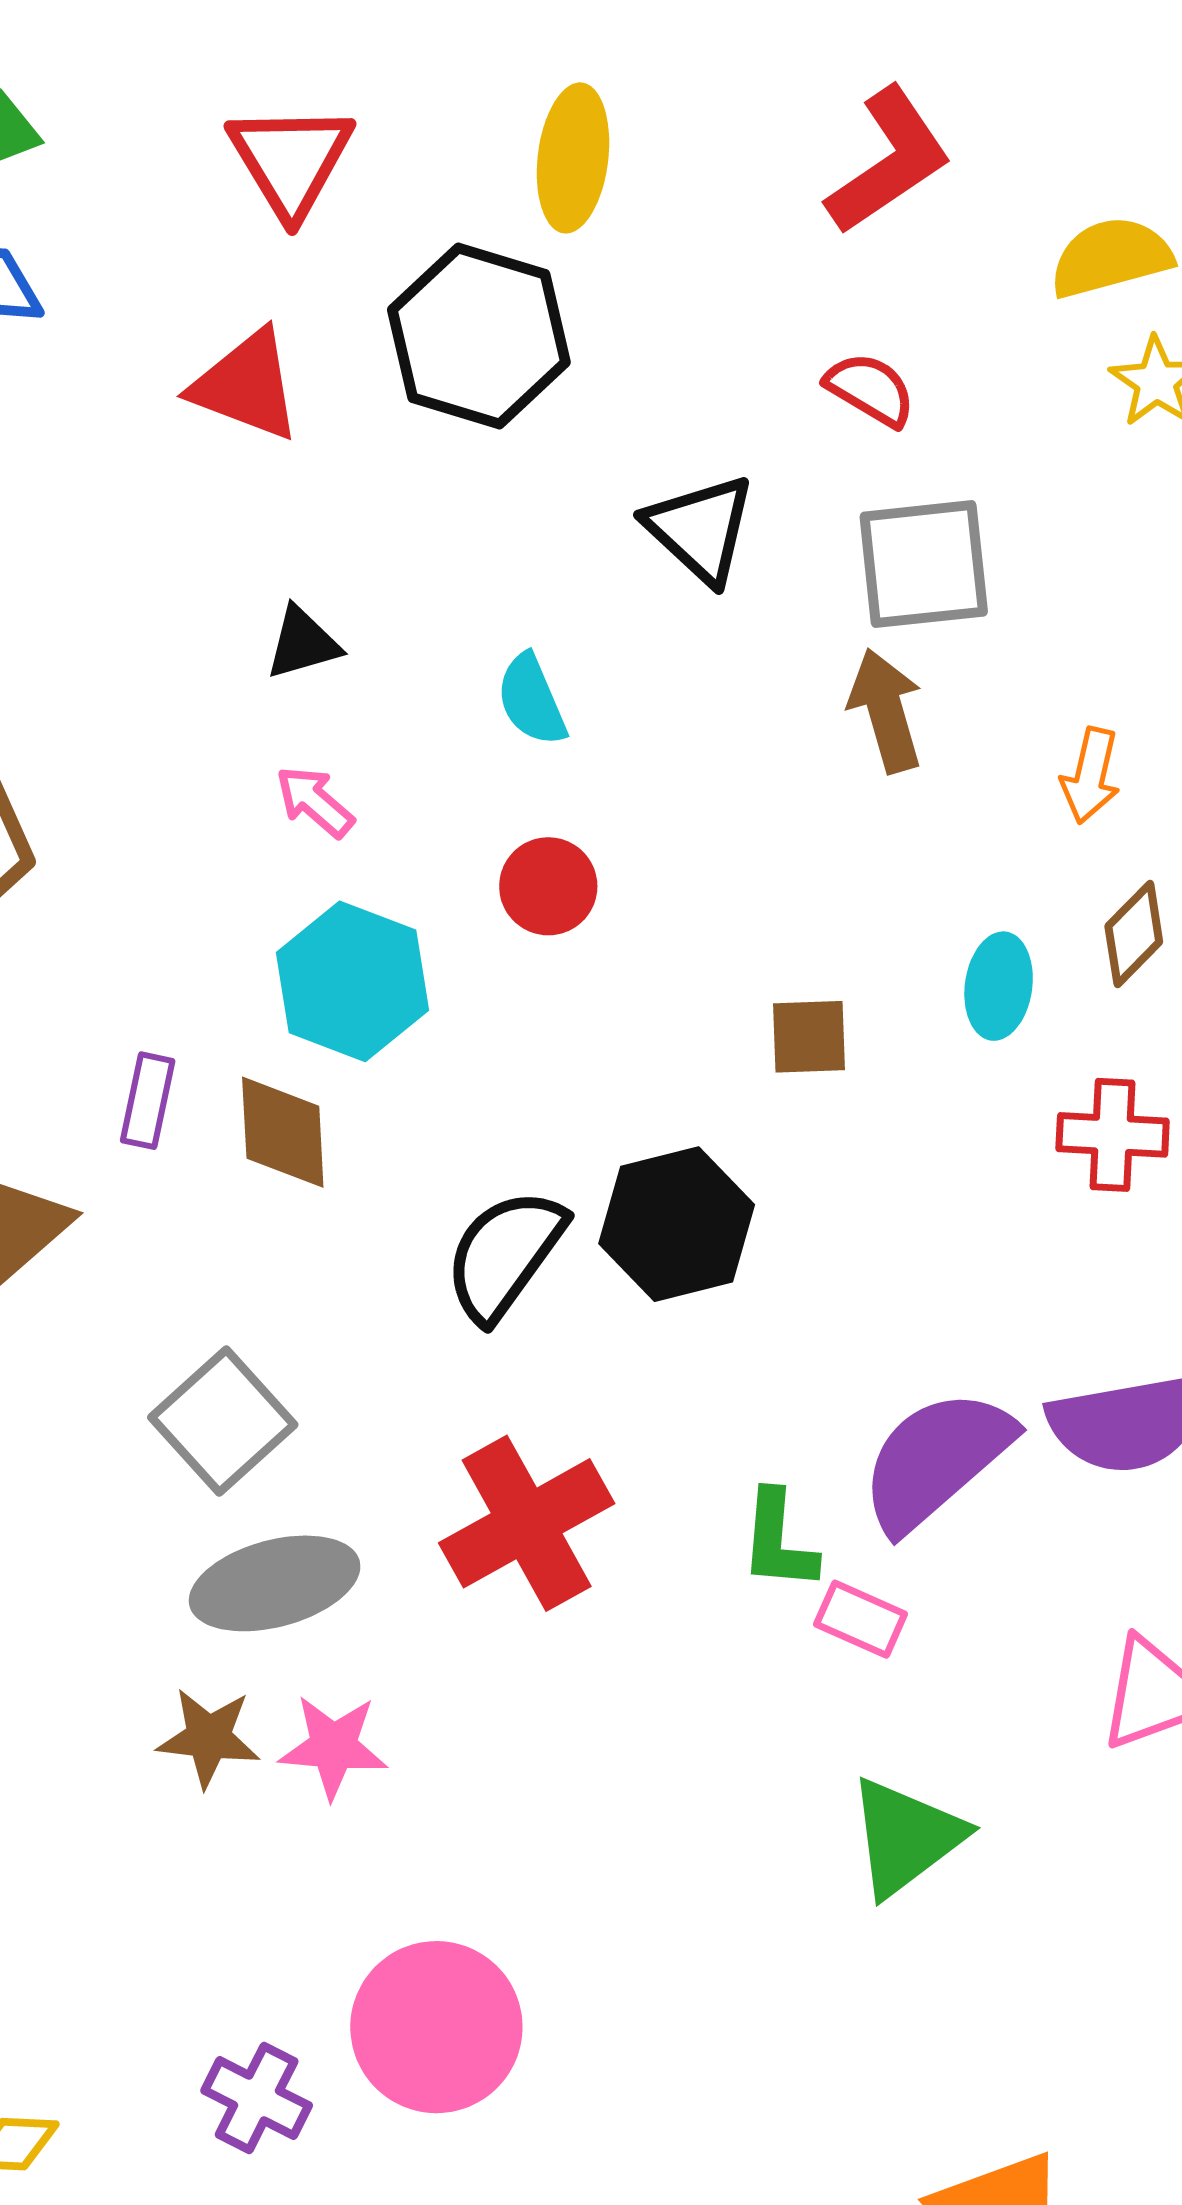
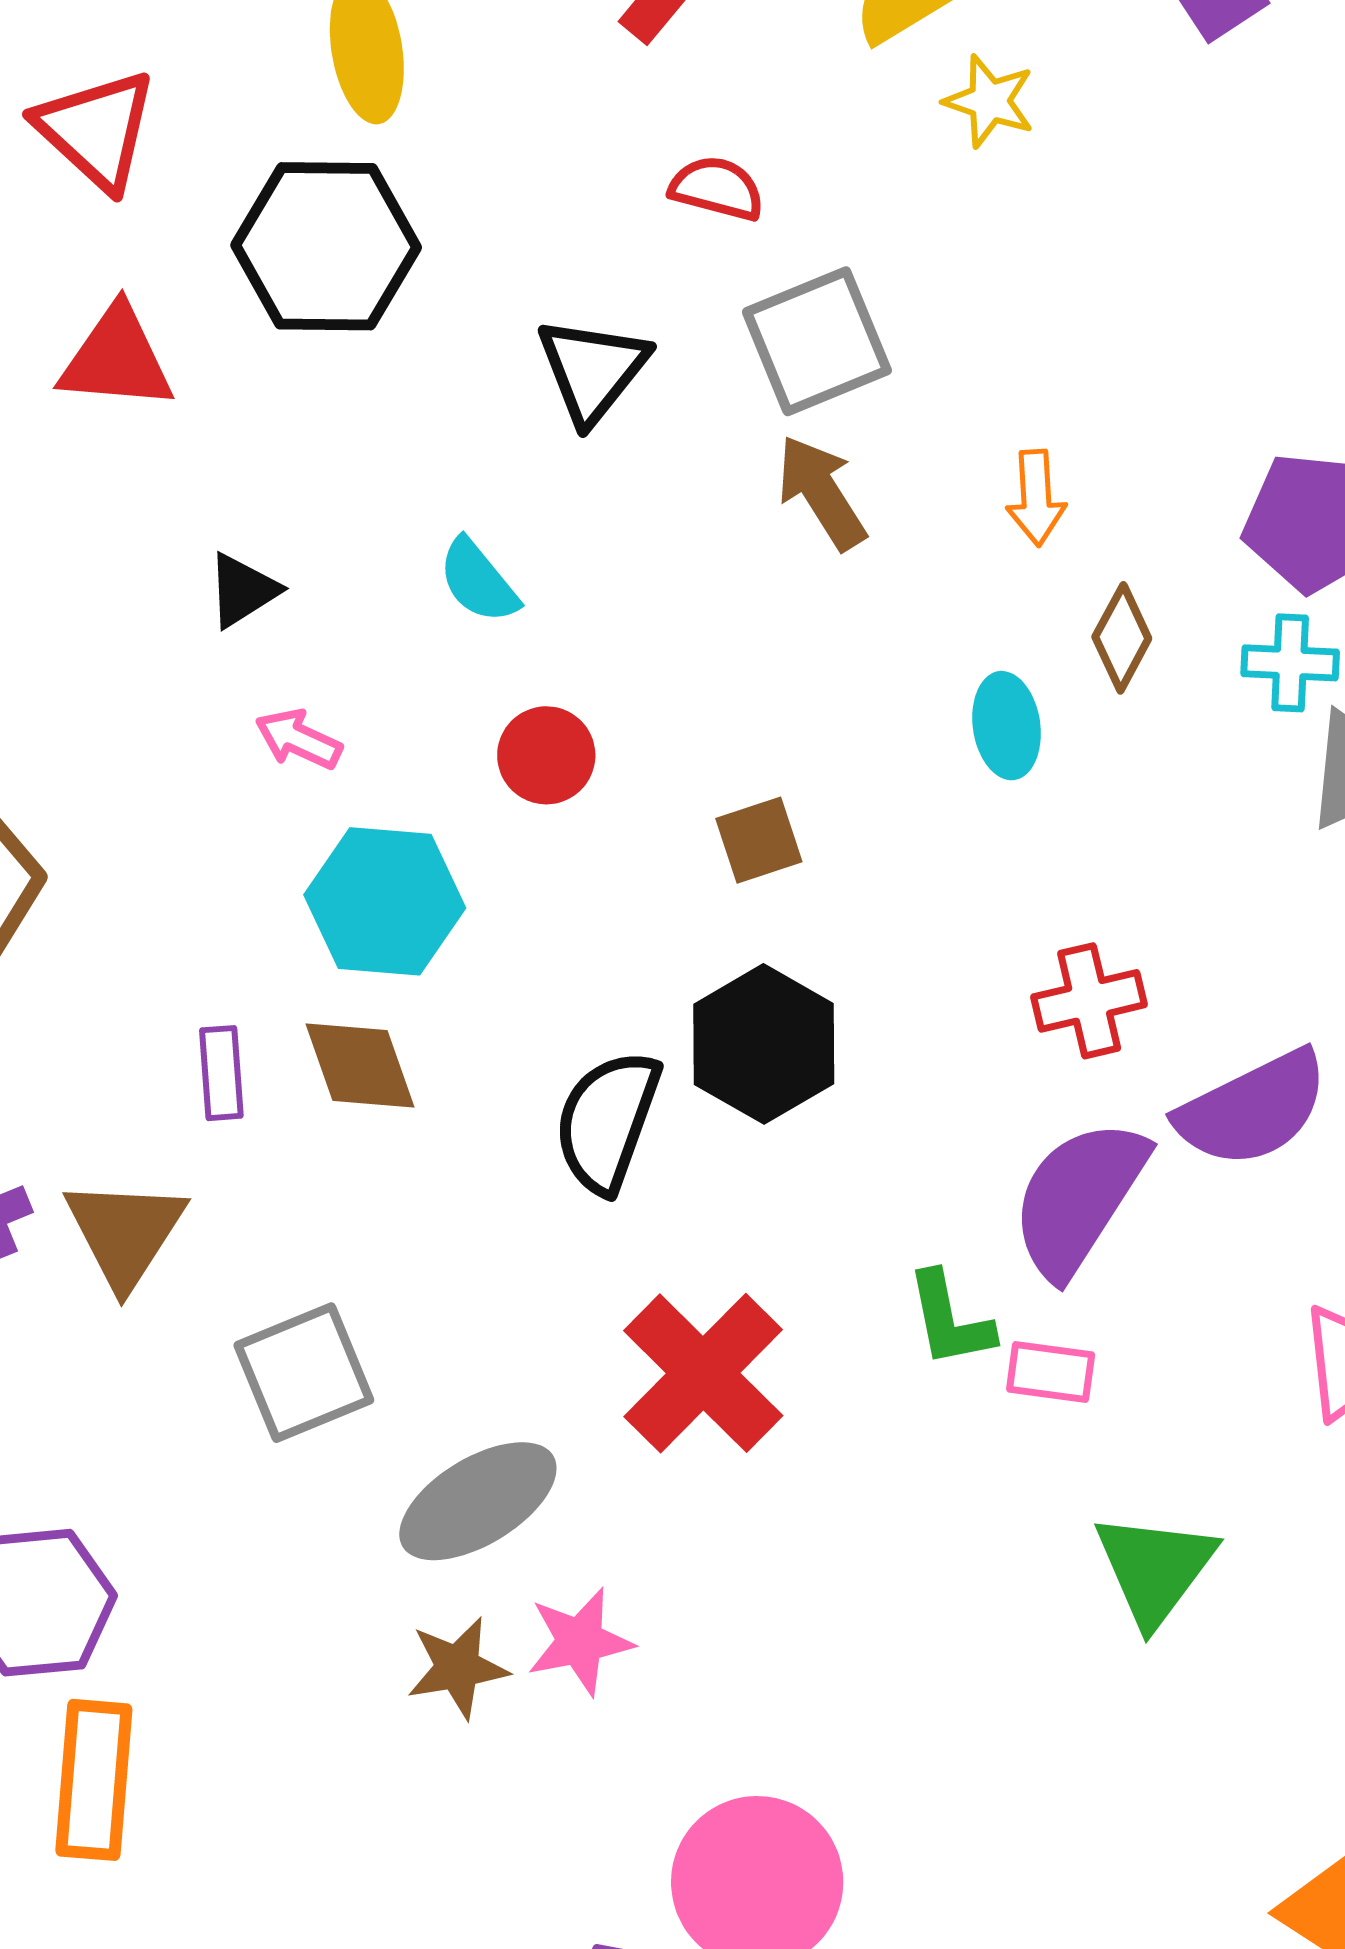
black triangle: (700, 529) -> (593, 370), turned 42
brown square: (809, 1037) -> (759, 840), moved
red cross: (1113, 1135) -> (1089, 1001), moved
gray square: (223, 1421) -> (304, 1373), moved, turned 36

